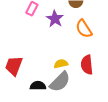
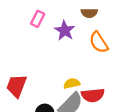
red semicircle: (87, 65) -> (93, 95), moved, turned -90

